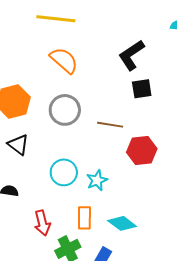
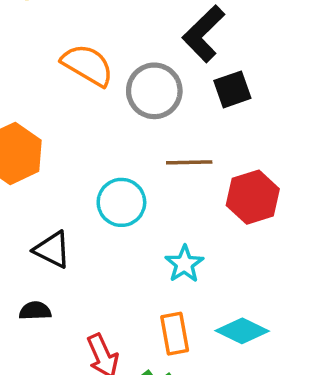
gray circle: (65, 110) -> (154, 91), moved
black triangle: (18, 145) -> (52, 250), moved
cyan circle: (64, 172) -> (121, 202), moved

